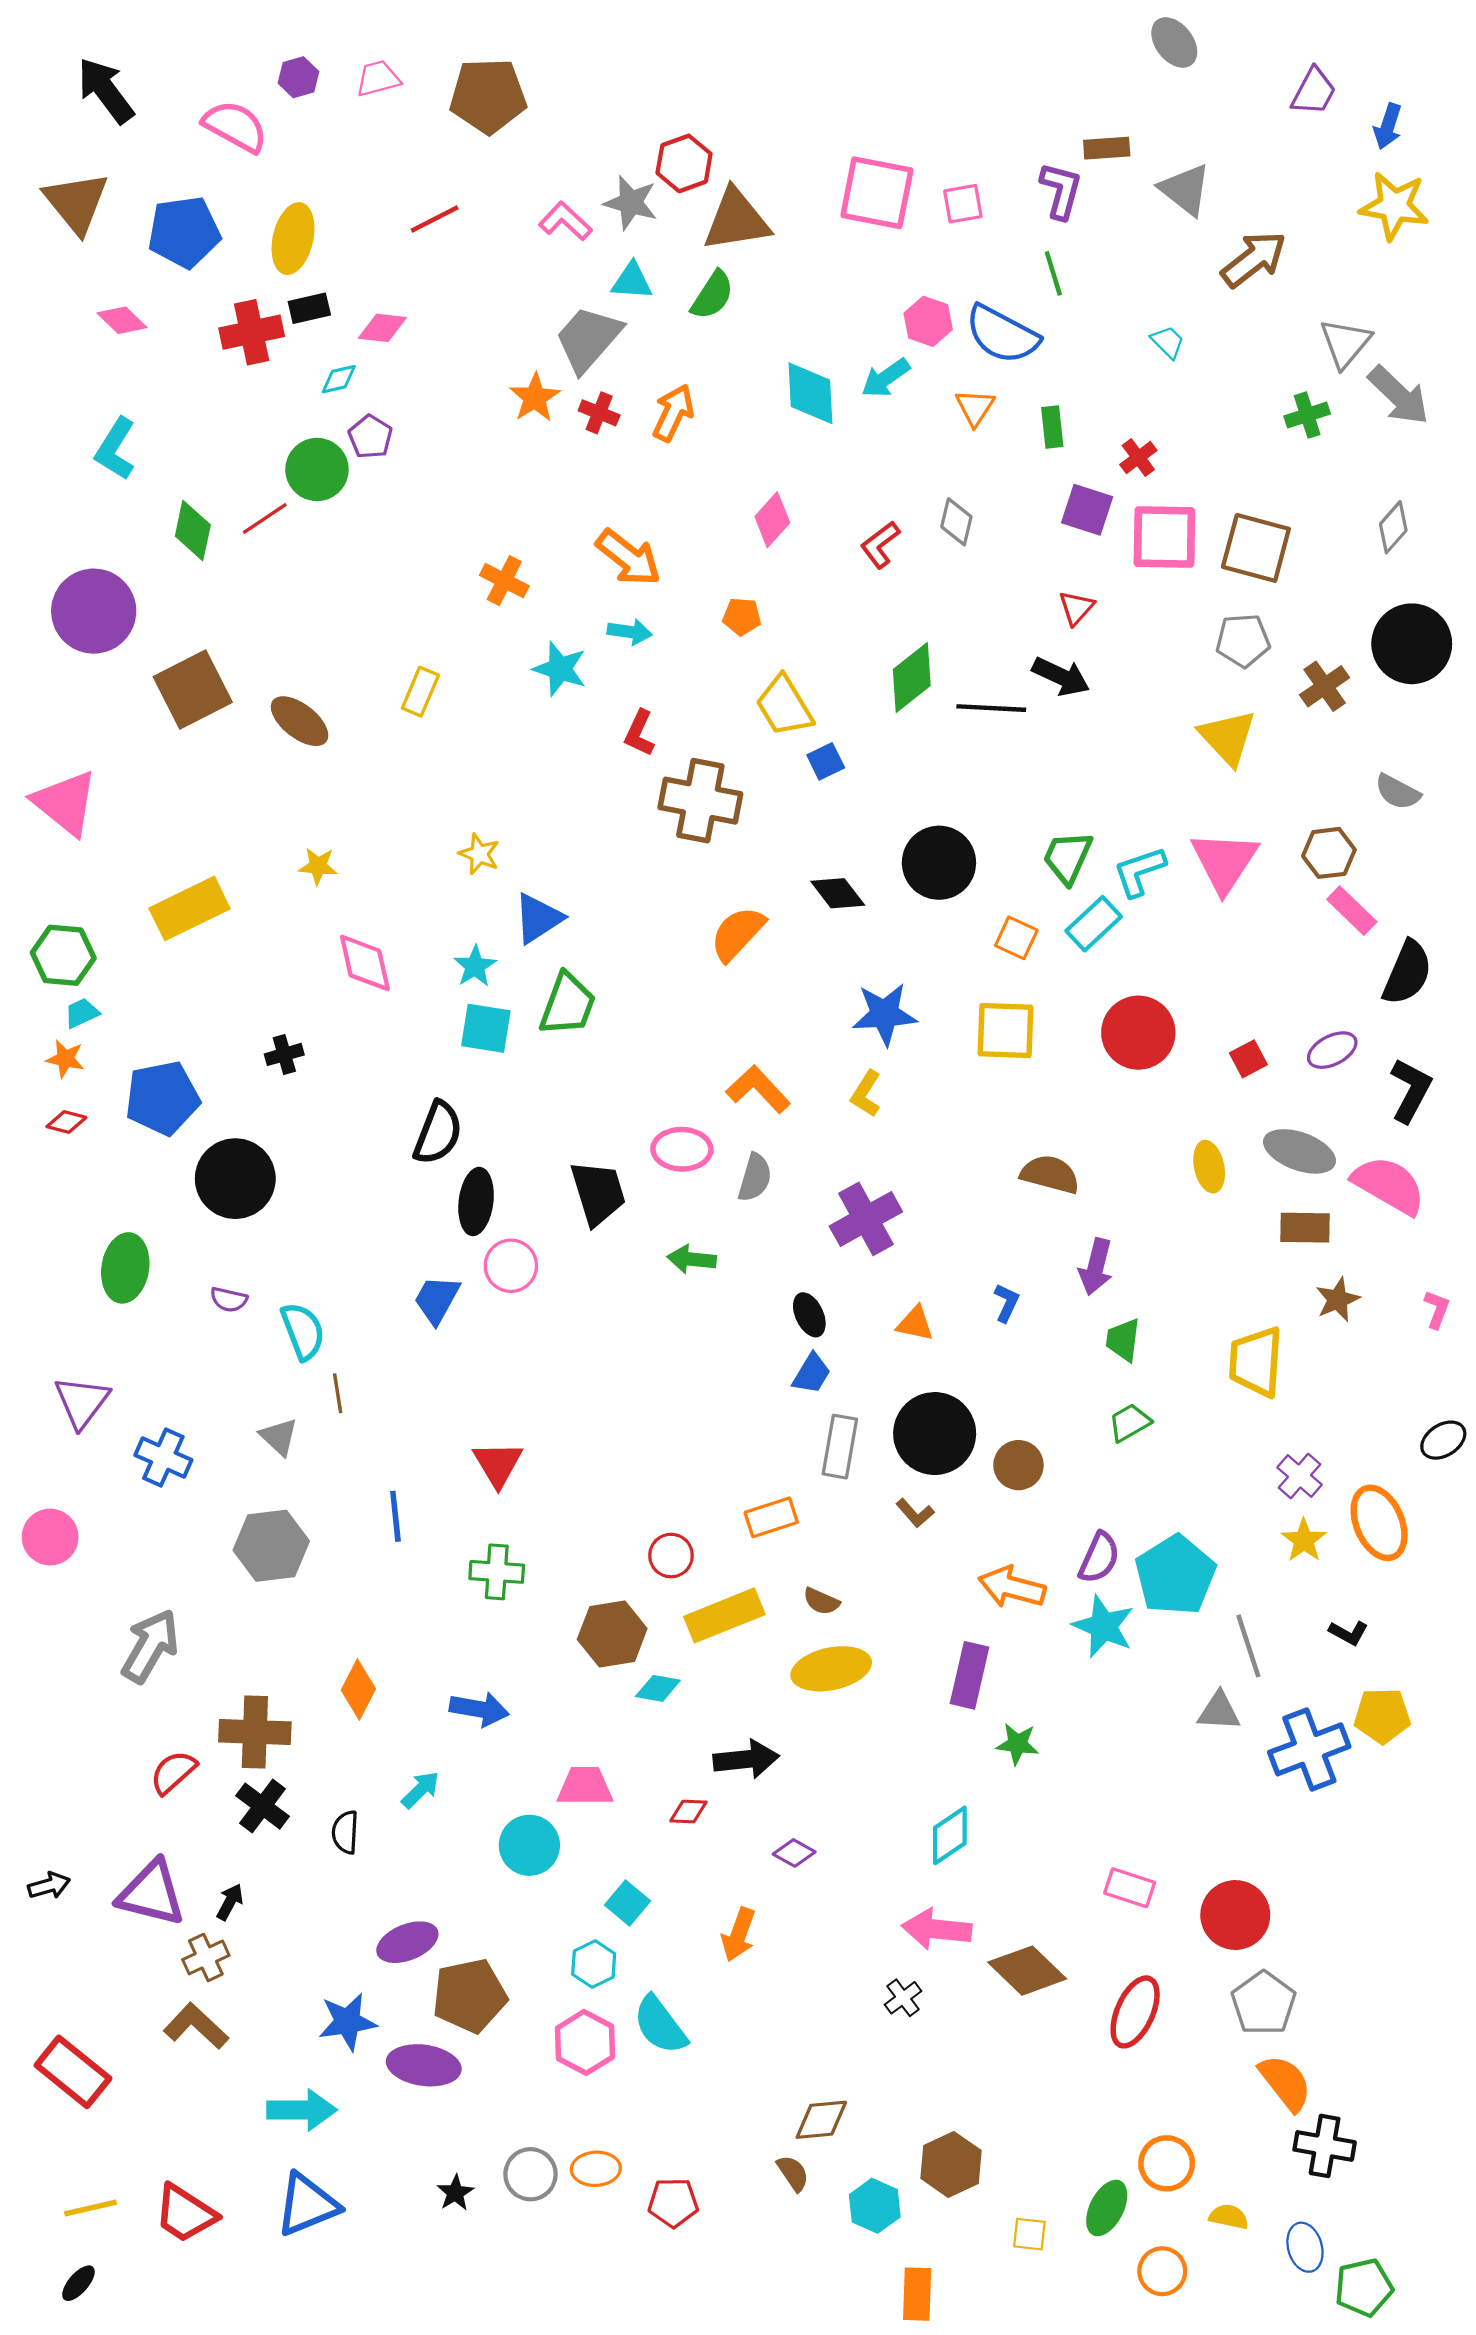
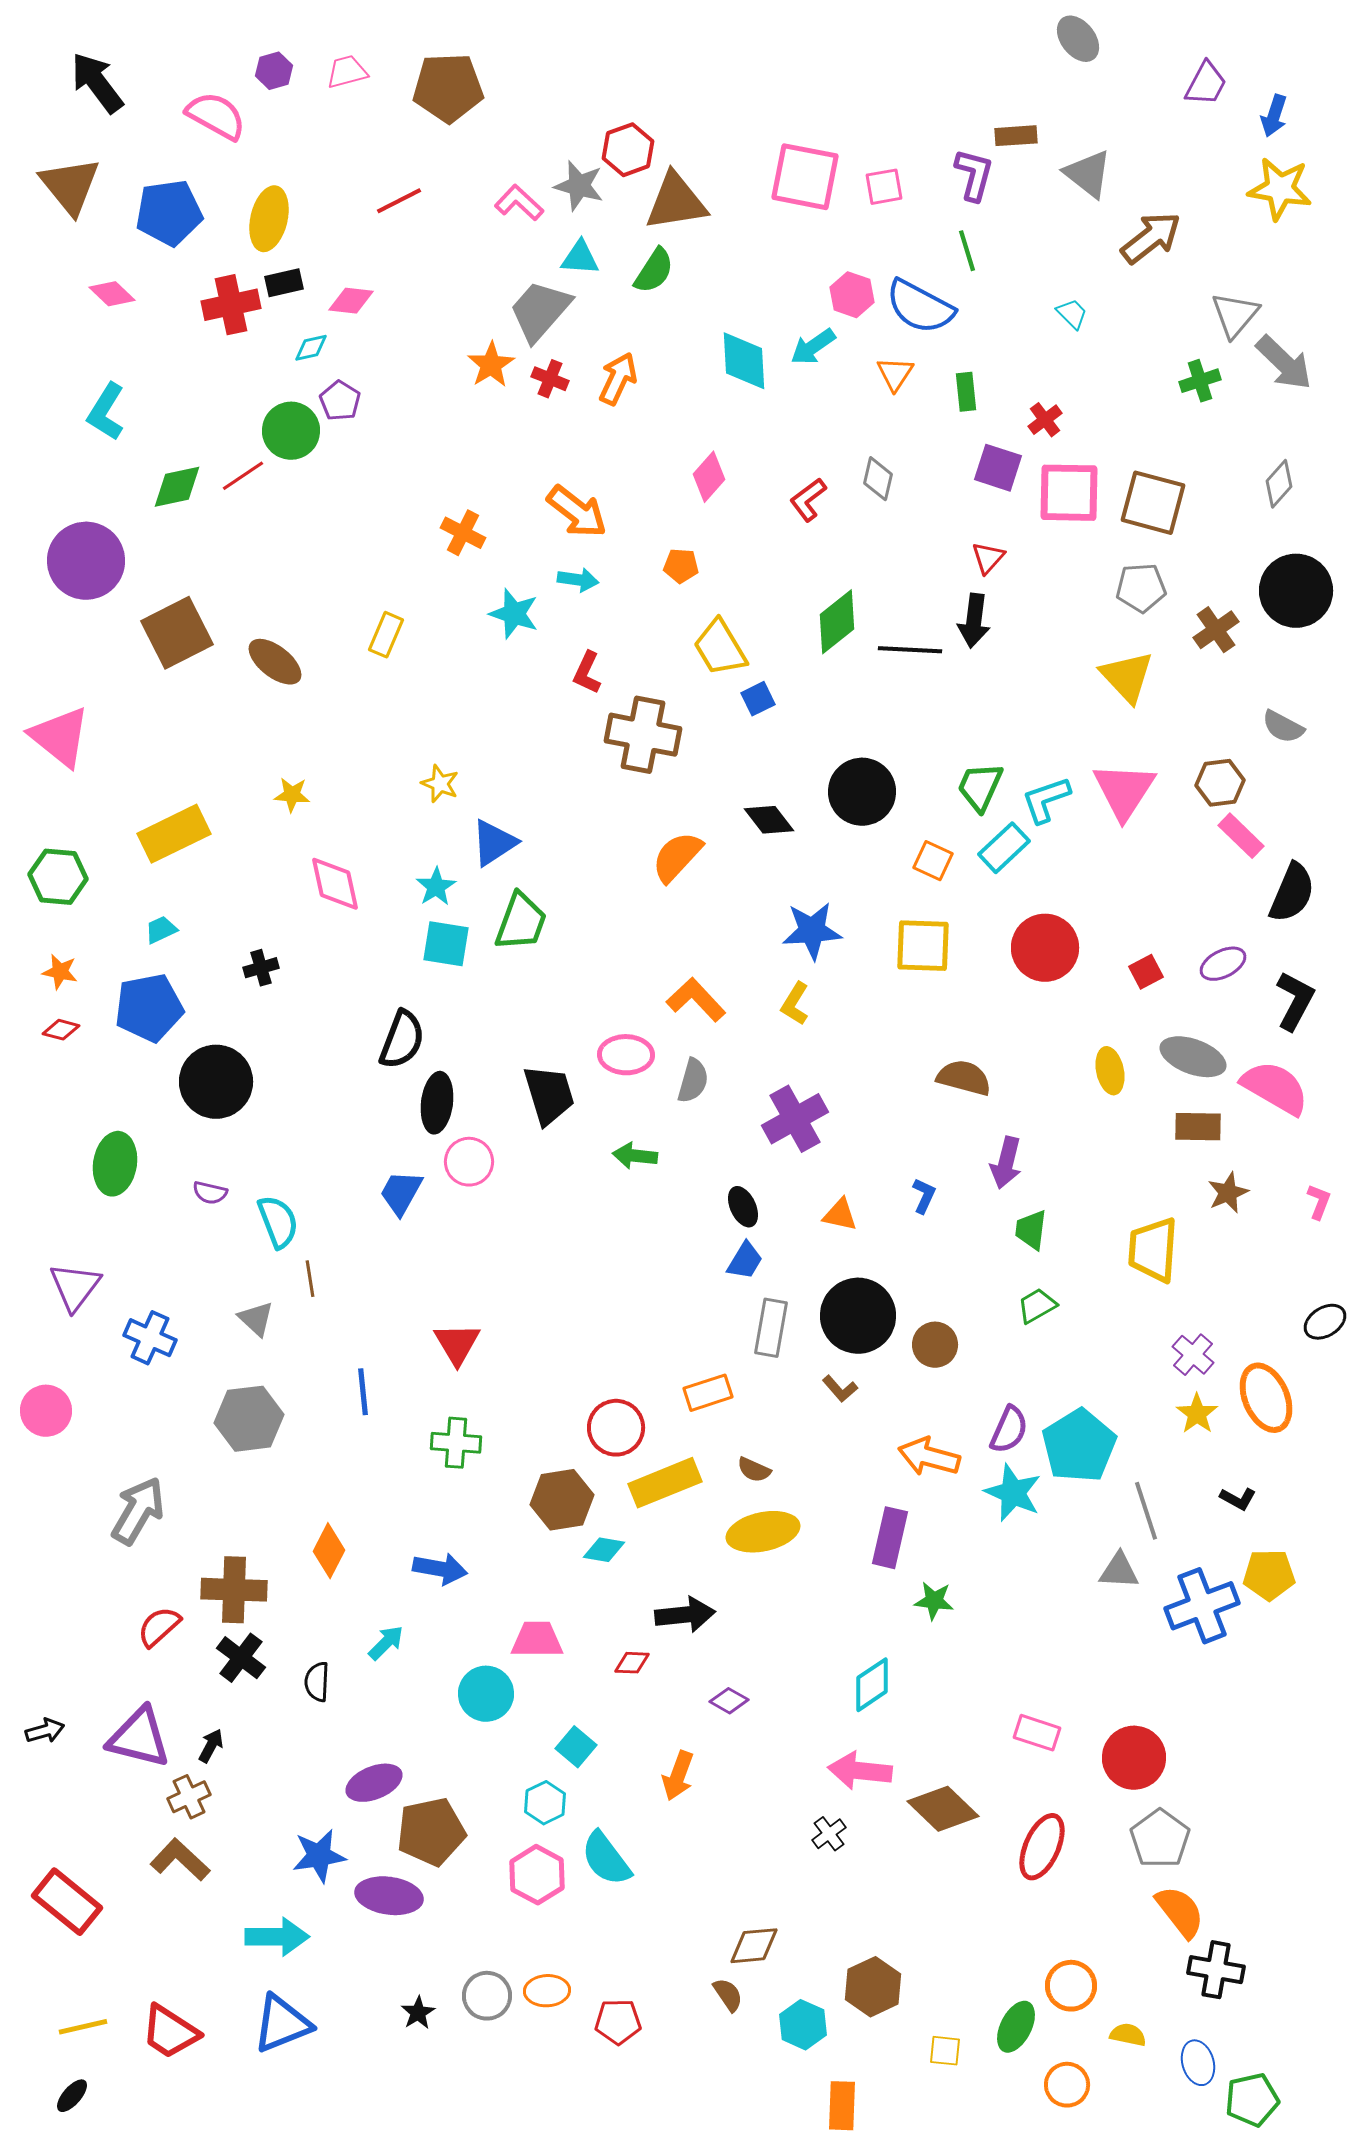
green diamond: (193, 530) -> (177, 487), turned 66
black arrow: (1061, 676) -> (974, 621), turned 72
cyan trapezoid: (82, 1013) -> (161, 930), moved
red circle: (671, 1556) -> (616, 1428), size x1.4

